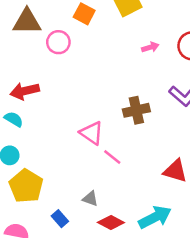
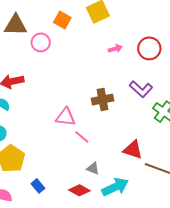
pink triangle: (92, 133) -> (66, 117), turned -30
gray triangle: (90, 199) -> (93, 168), moved

